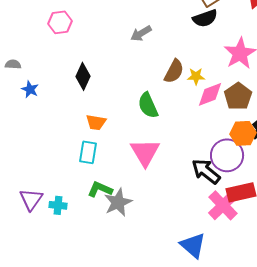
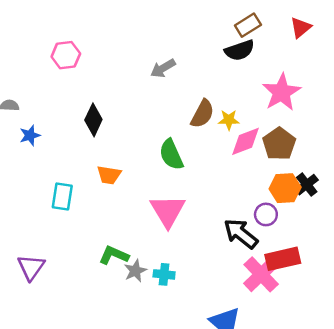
blue star: (30, 89) -> (30, 135), turned 30
cyan rectangle: (88, 152) -> (62, 197), moved
purple circle: (227, 155) -> (266, 214), size x0.6
gray star: (118, 202) -> (135, 271), size x0.7
cyan cross: (58, 205) -> (164, 274), moved

